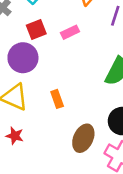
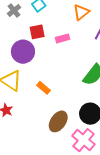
orange rectangle: (57, 99) -> (43, 88), turned -40

